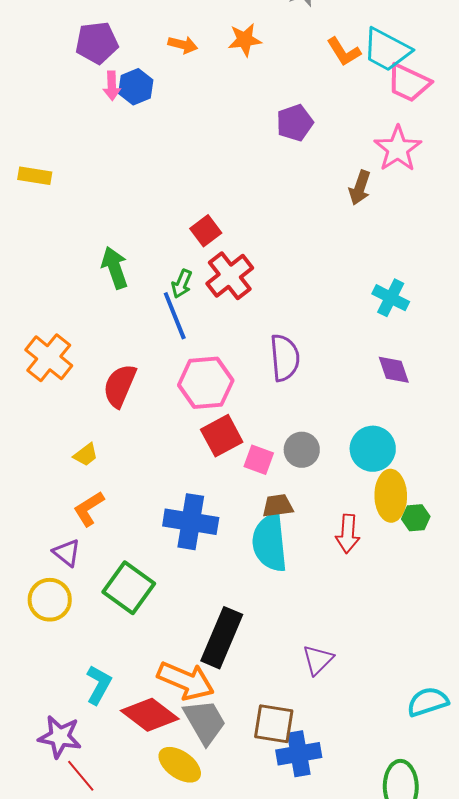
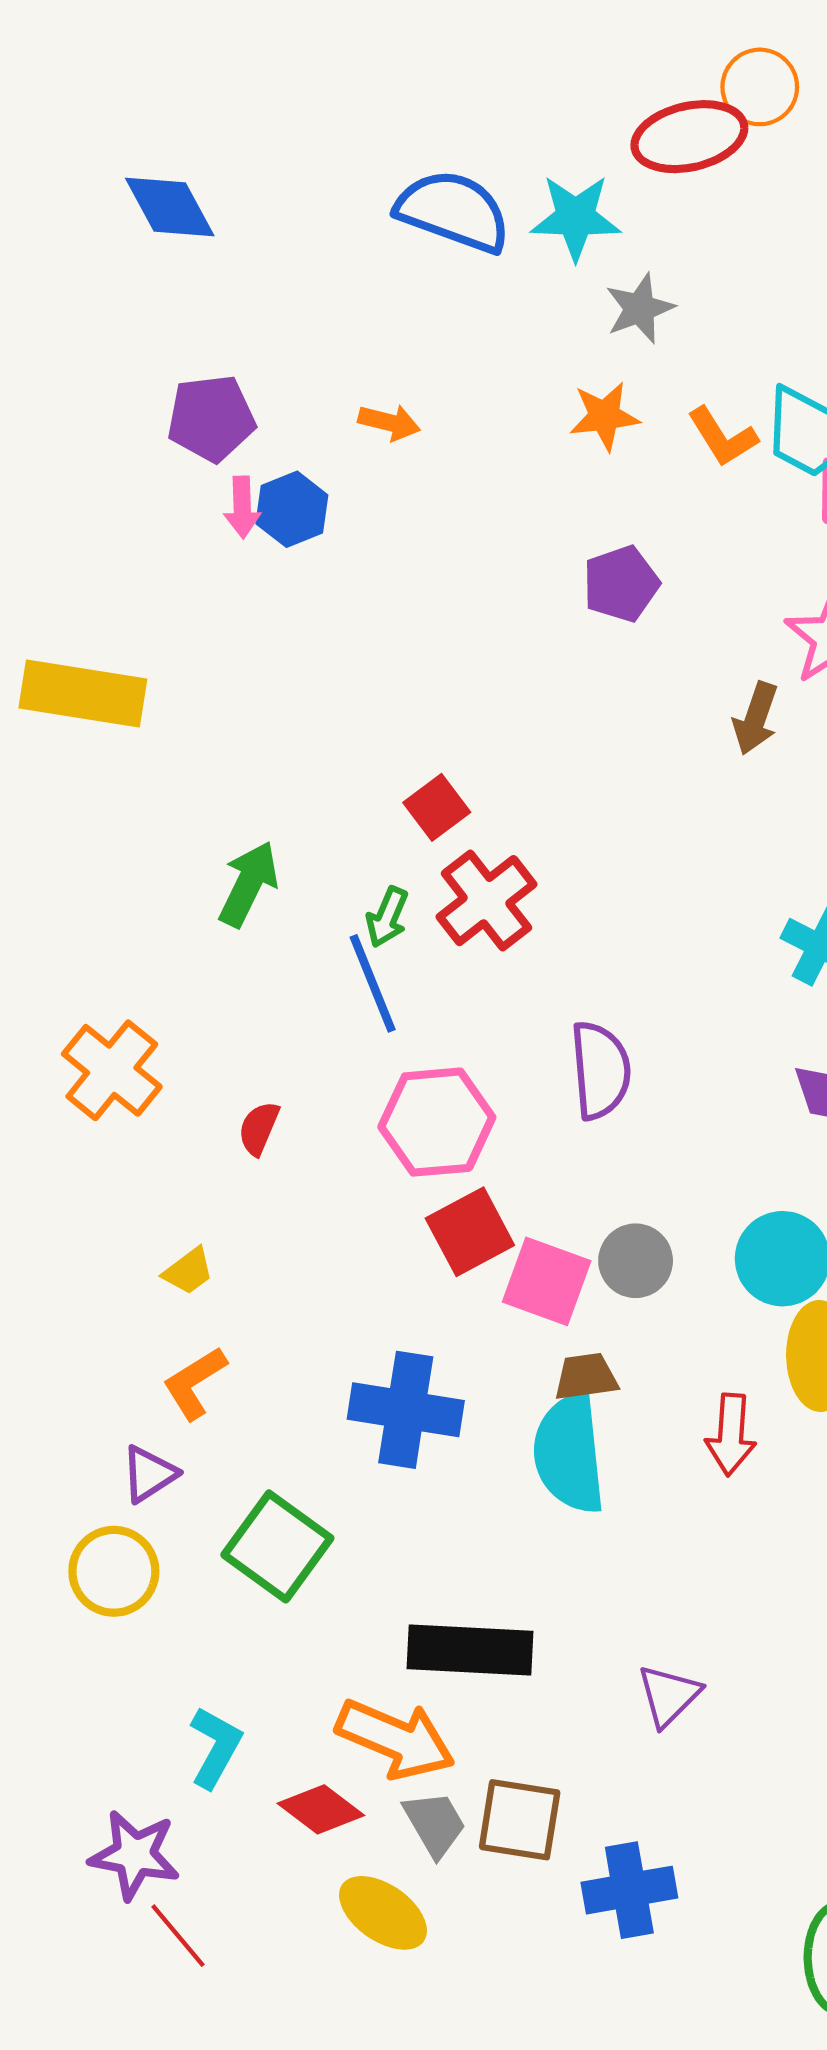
orange star: (245, 40) -> (604, 416), moved
yellow rectangle: (35, 176) -> (83, 694), size x1.8
green arrow: (115, 268) -> (248, 884), turned 45
red semicircle: (120, 386) -> (259, 1128), size x0.6
pink square: (259, 460) -> (547, 1281), size x1.4
purple triangle: (67, 553) -> (149, 1474), turned 48
black rectangle: (222, 638) -> (470, 1650), turned 70
red diamond: (150, 715) -> (321, 1809), size x0.7
gray trapezoid: (205, 722) -> (435, 1824), size x0.7
brown square: (274, 724) -> (520, 1820), moved

